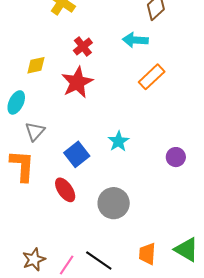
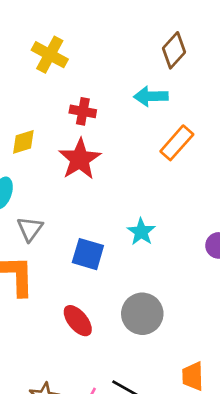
red cross: (83, 47) -> (83, 111), turned -36
blue square: (77, 154) -> (88, 254), turned -30
red ellipse: (65, 190) -> (78, 321), moved

